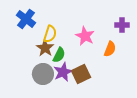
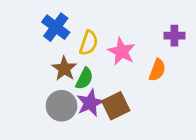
blue cross: (26, 19) -> (56, 27), moved
yellow semicircle: (50, 34) -> (89, 43), moved

